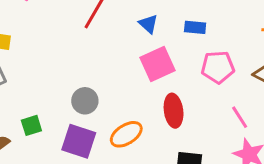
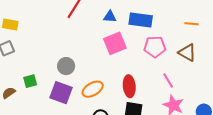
blue triangle: (148, 24) -> (110, 17), turned -40
blue rectangle: (195, 27) -> (141, 20), size x1.6
red ellipse: (174, 111) -> (129, 86), moved

